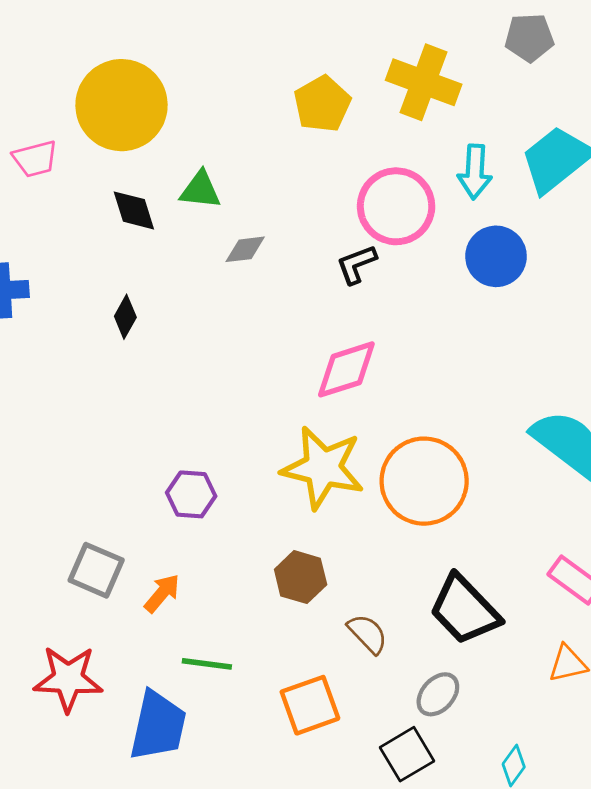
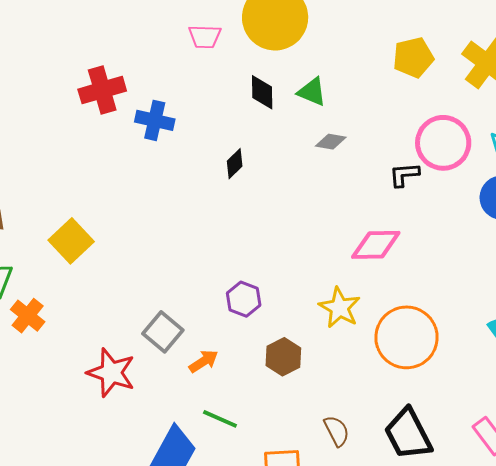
yellow star: (323, 468) -> (340, 308), size x0.7
brown hexagon: (301, 577) -> (283, 357), moved
red star: (68, 679) -> (111, 373), moved

